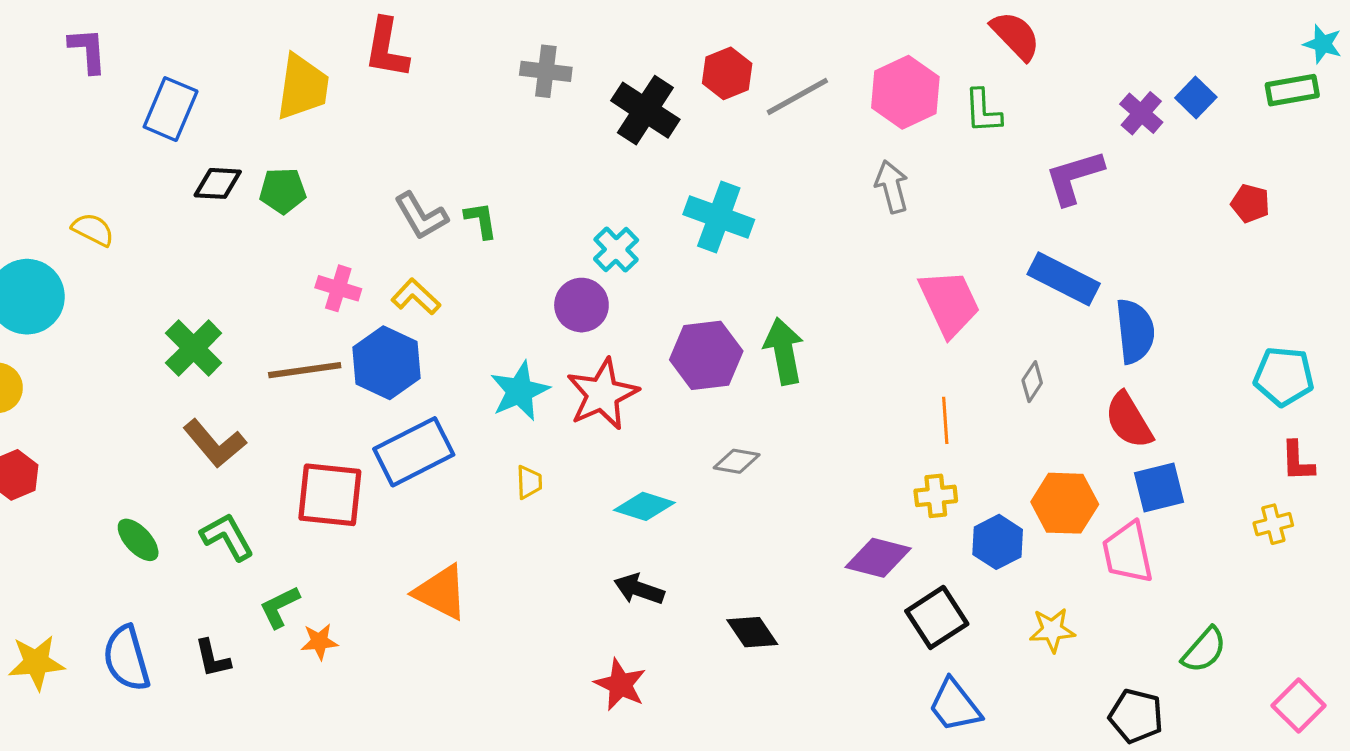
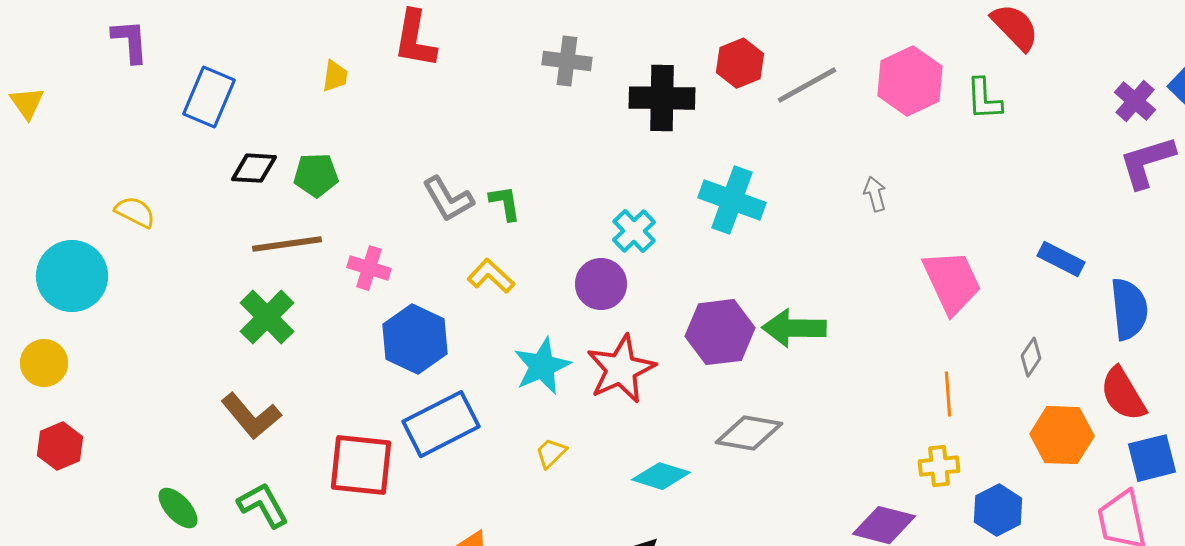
yellow trapezoid: (303, 87) -> (335, 76), size x0.5
black cross: (645, 110) -> (662, 98), turned -32
purple L-shape: (1074, 177) -> (1147, 162), moved
gray arrow: (892, 187) -> (875, 194), moved, size x0.7
blue rectangle: (1064, 279) -> (1061, 259), size x0.7
yellow L-shape: (416, 297) -> (491, 276), moved
green cross: (194, 348) -> (267, 317), moved
green arrow: (784, 351) -> (794, 328), turned -78
brown line: (305, 370) -> (287, 244), moved
gray diamond: (737, 461) -> (749, 433), size x1.5
yellow trapezoid: (529, 482) -> (551, 453), turned -132
orange hexagon: (1065, 503) -> (1062, 435), moved

